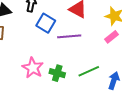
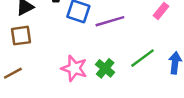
green cross: (57, 73) -> (105, 68), turned 35

